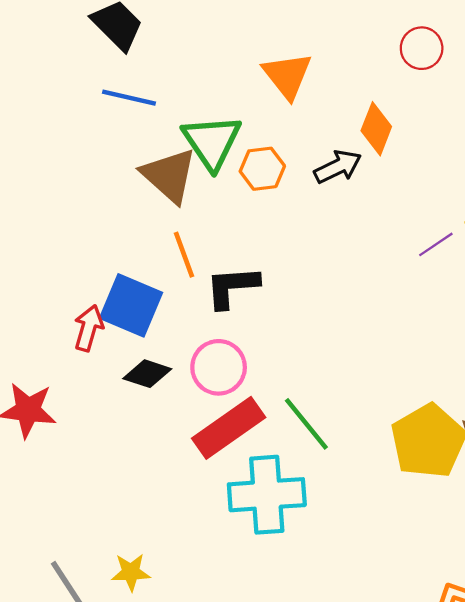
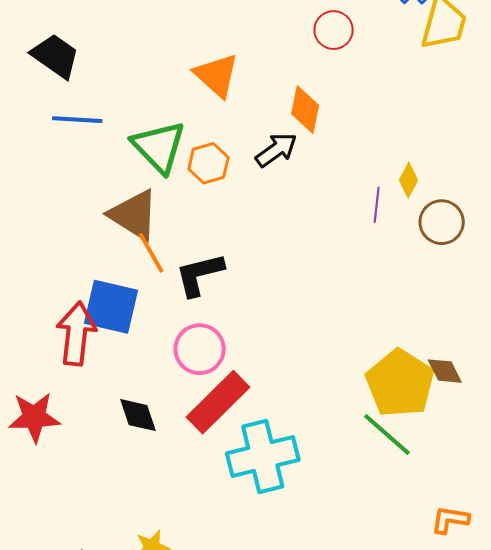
brown triangle: (169, 175) -> (134, 215), moved
purple line: (436, 244) -> (377, 205), turned -40
red arrow: (89, 328) -> (76, 334), size x1.5
black diamond: (147, 374) -> (138, 415), moved, turned 63
green line: (306, 424) -> (387, 435), moved

